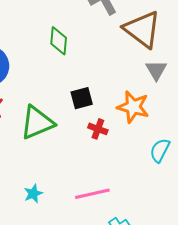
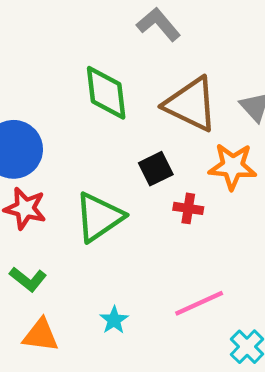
brown triangle: (142, 29) -> (191, 104), moved
green diamond: (59, 41) -> (106, 93), size x1.4

